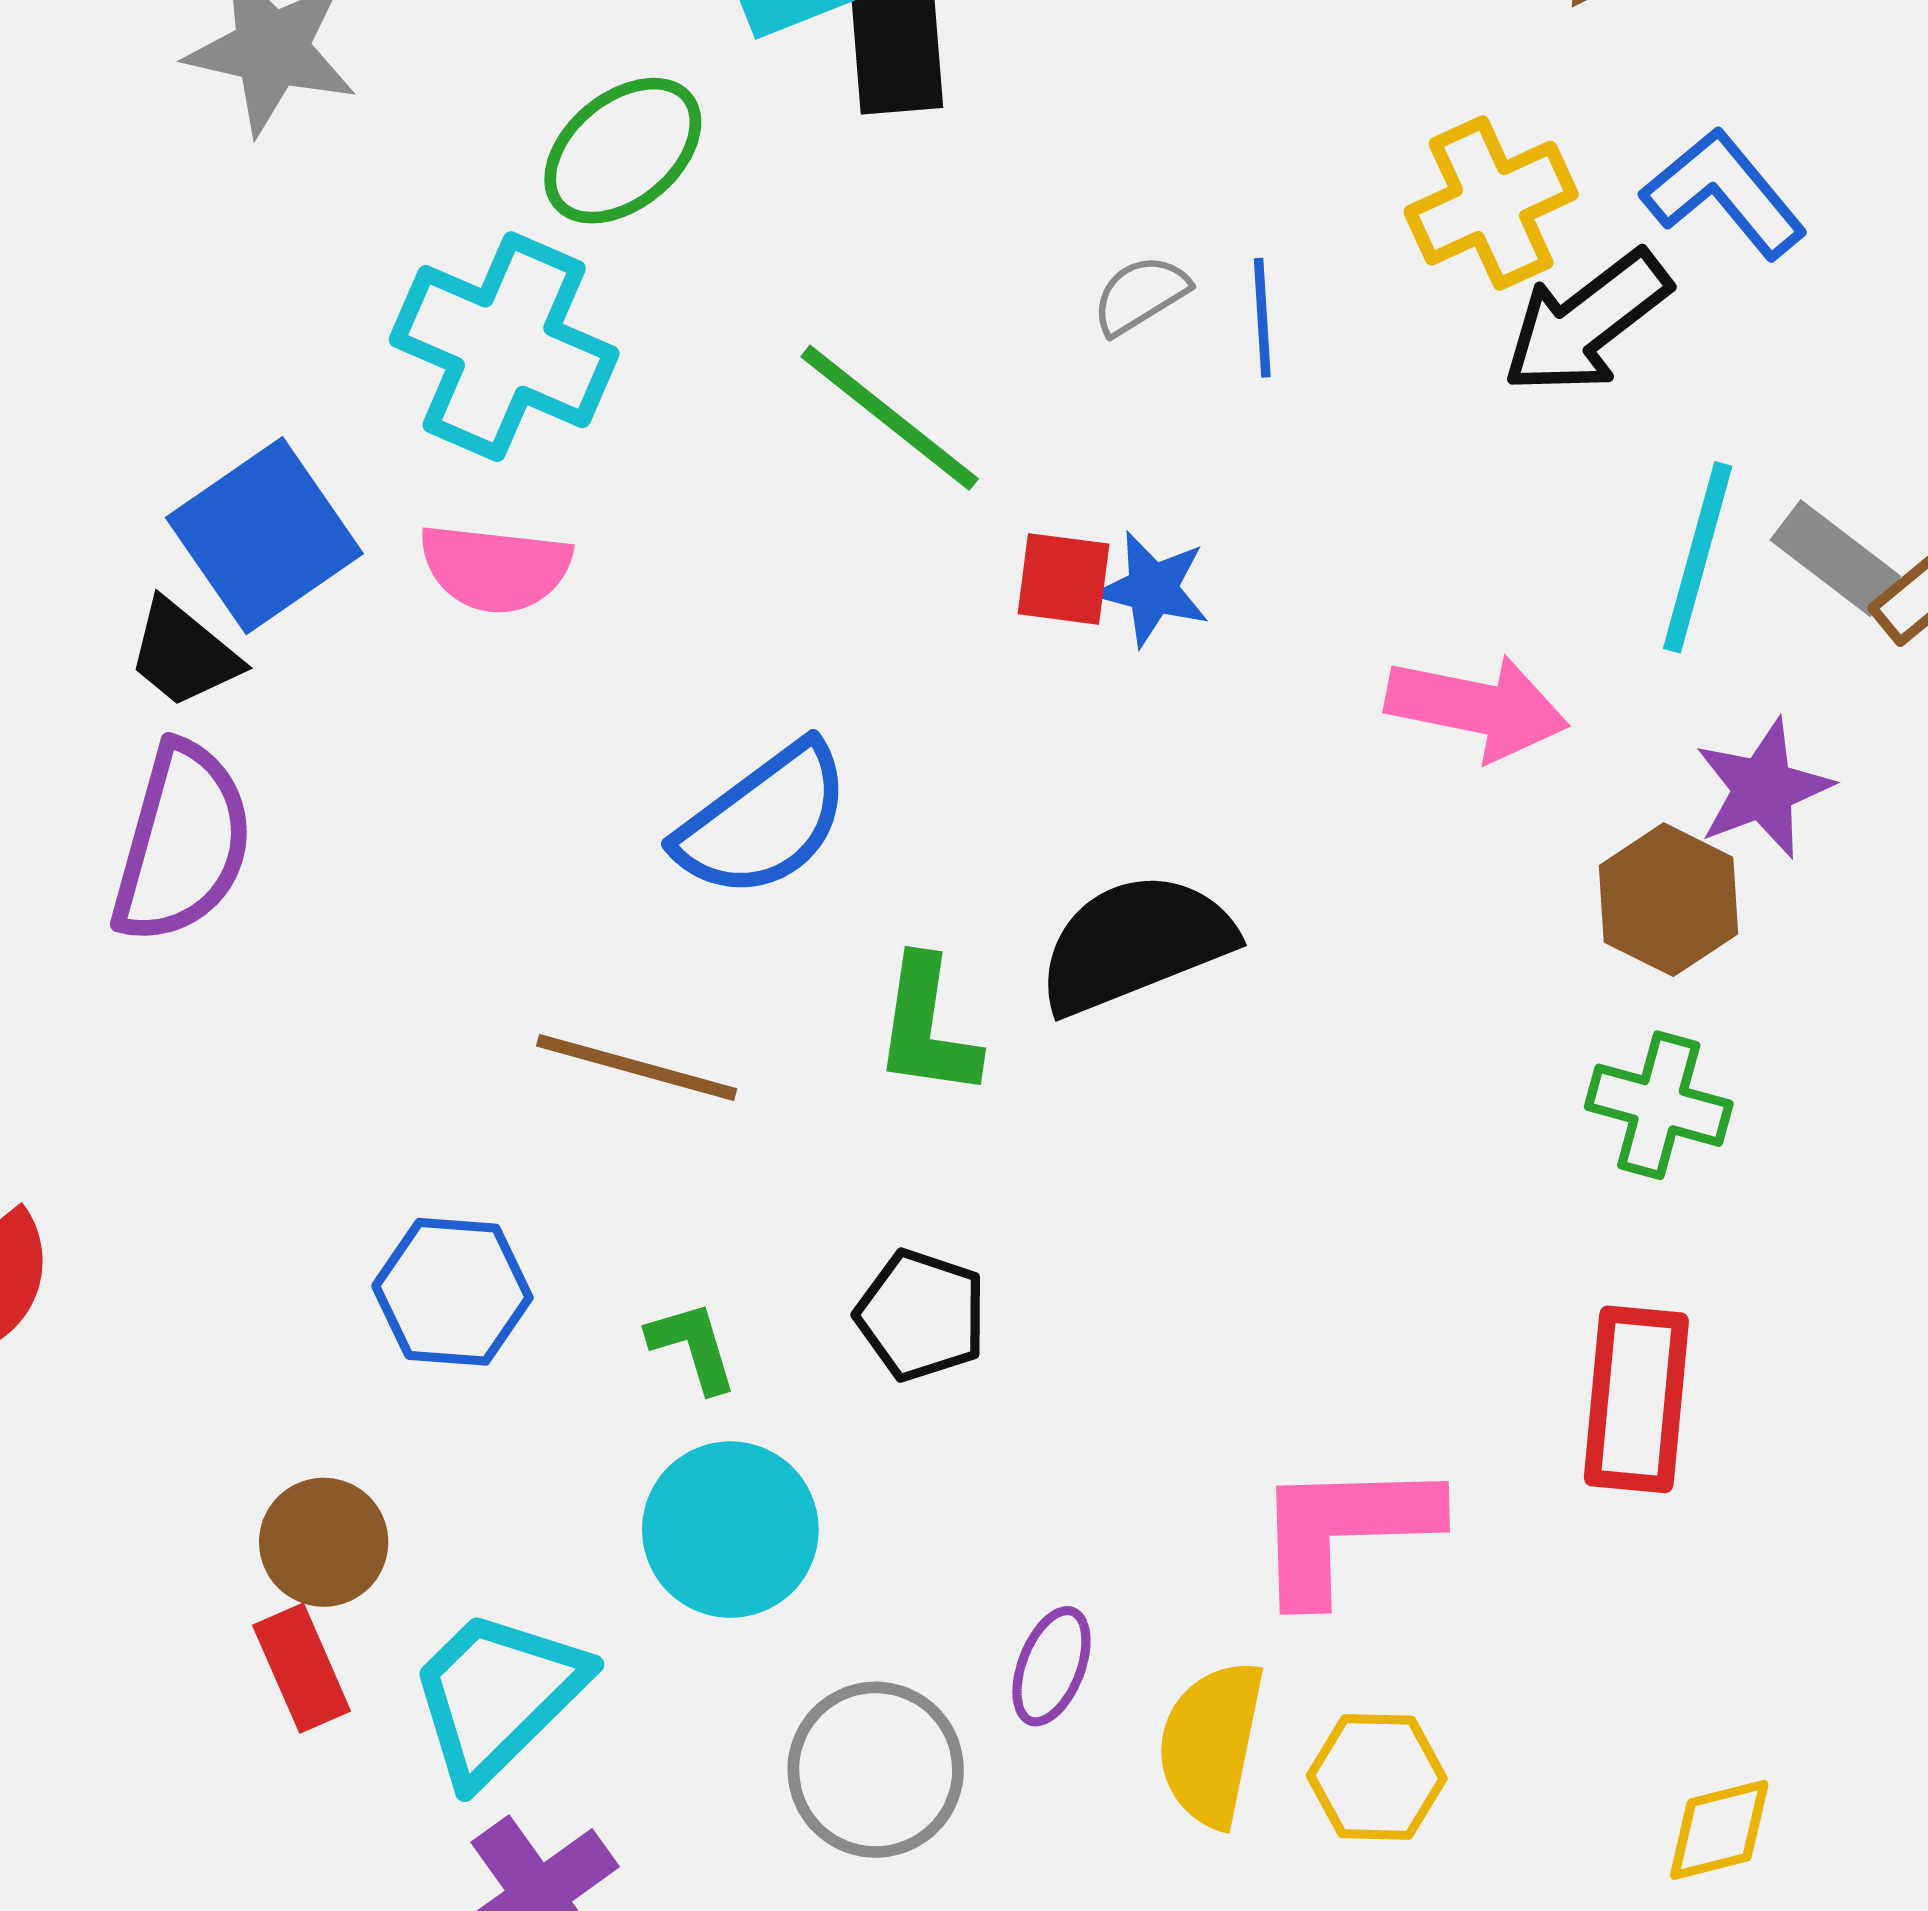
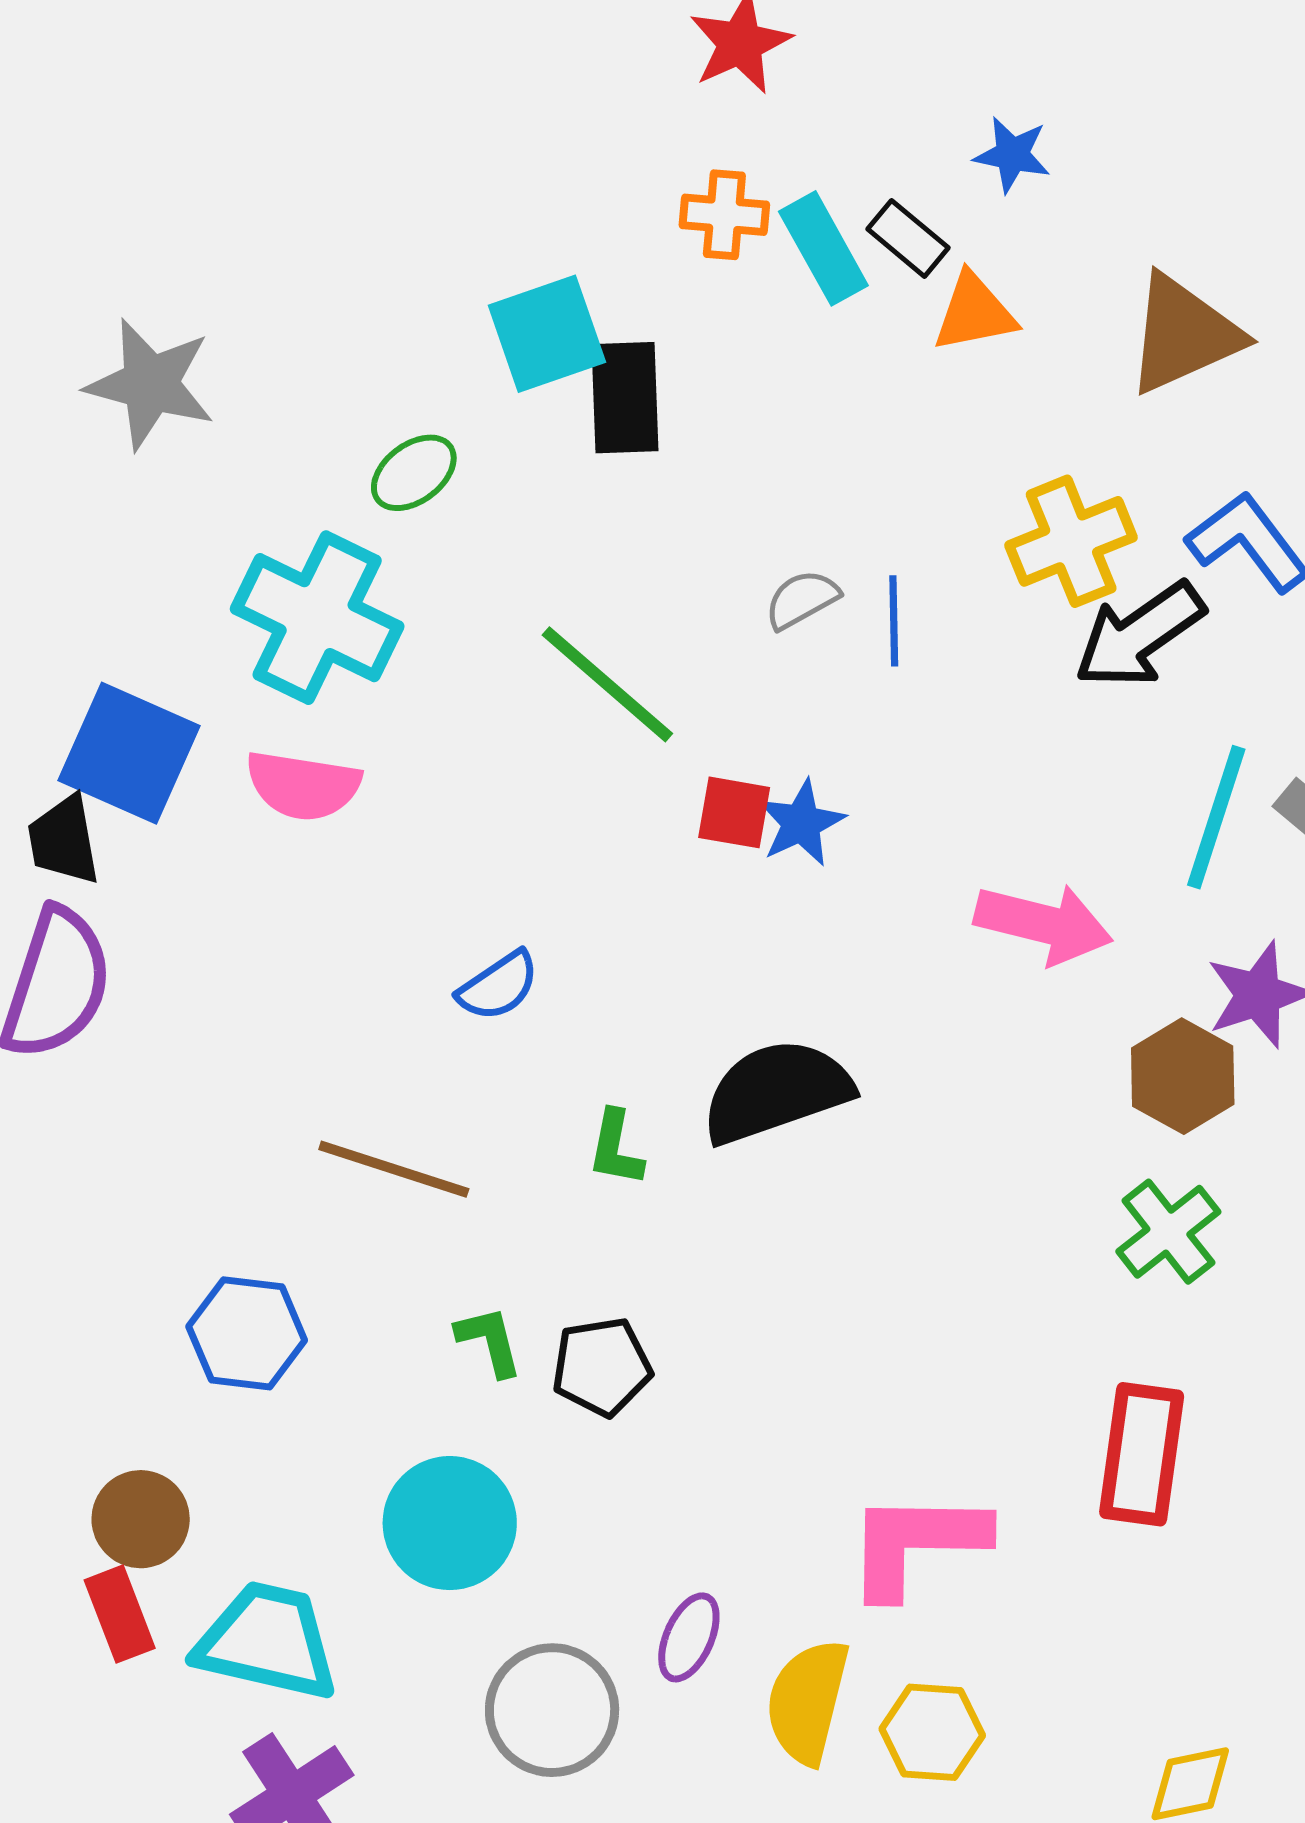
green ellipse: (623, 151) -> (414, 473), size x0.7
blue square: (264, 536) -> (129, 753), turned -34
blue star: (1152, 589) -> (801, 823), turned 30
black trapezoid: (184, 654) -> (64, 840), turned 38
blue semicircle: (764, 821) -> (498, 986), size x0.6
green L-shape: (927, 1027) -> (616, 1148), size x0.7
green cross: (1659, 1105) -> (1168, 1232), turned 34
black pentagon: (921, 1315) -> (602, 1367), turned -30
green L-shape: (693, 1347) -> (489, 1341), moved
cyan trapezoid: (497, 1695) -> (267, 1641), turned 55

